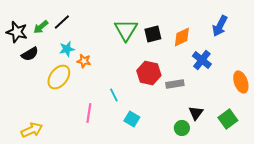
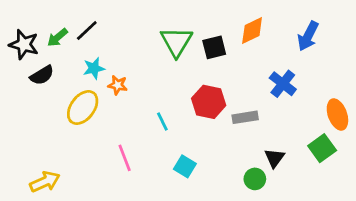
orange diamond: (182, 37) -> (252, 30), moved
cyan line: (114, 95) -> (162, 122), moved
pink line: (89, 113) -> (125, 158), turned -30
green square: (228, 119) -> (322, 148), moved

